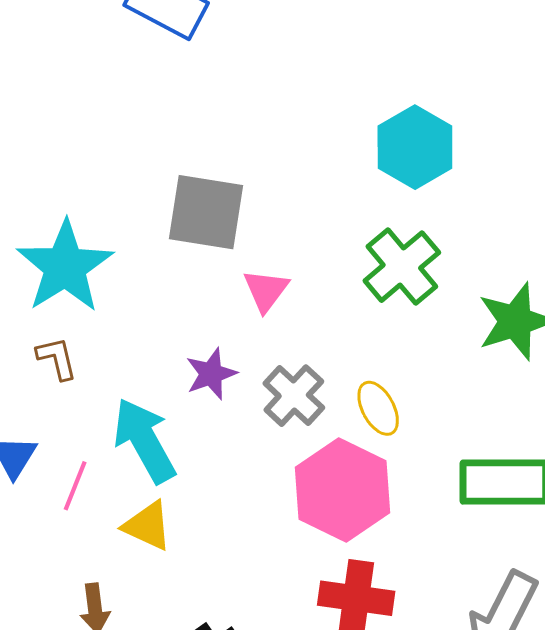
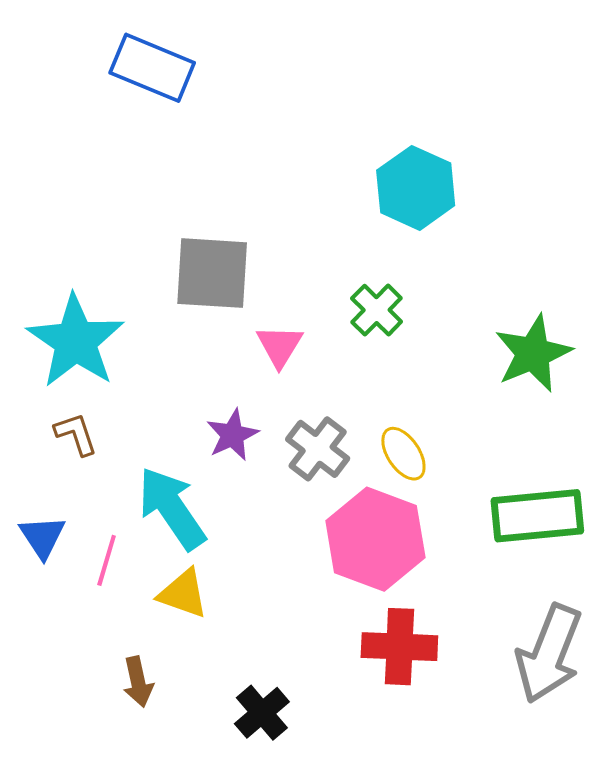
green cross: (402, 267) -> (377, 310), moved, size x0.7

